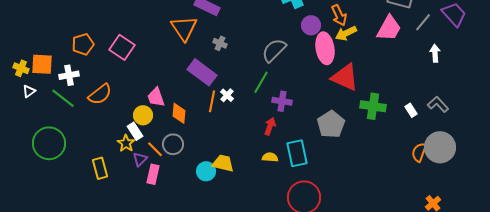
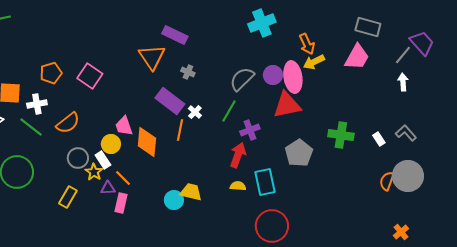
gray line: (423, 22) -> (403, 55), moved
purple circle: (311, 25) -> (273, 75), moved
red triangle: (345, 77) -> (287, 105), moved, turned -36
white cross: (227, 95) -> (195, 112), moved
purple cross: (282, 101) -> (250, 130), turned -30
orange diamond: (179, 113) -> (147, 142), size x1.4
red arrow: (270, 126) -> (238, 155), size x1.4
gray circle: (173, 144) -> (78, 158), moved
purple triangle: (140, 159) -> (108, 188), turned 42
yellow rectangle: (100, 168) -> (68, 197), turned 45

